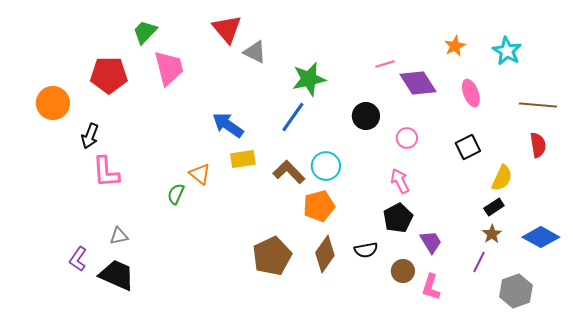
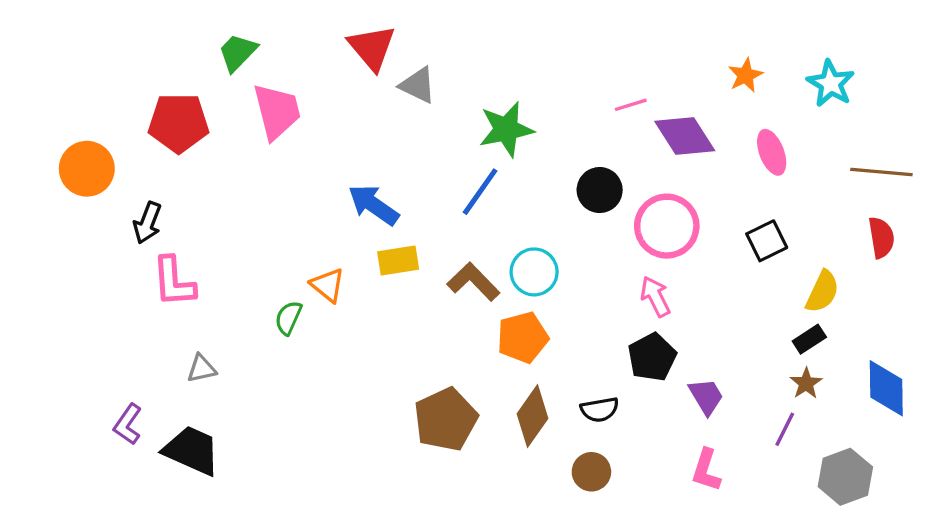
pink circle: (407, 138) -> (667, 226), size x1.8
gray triangle: (119, 236) -> (202, 369), moved
blue diamond: (541, 237) -> (886, 388), turned 60
brown circle: (403, 271) -> (591, 472), moved

